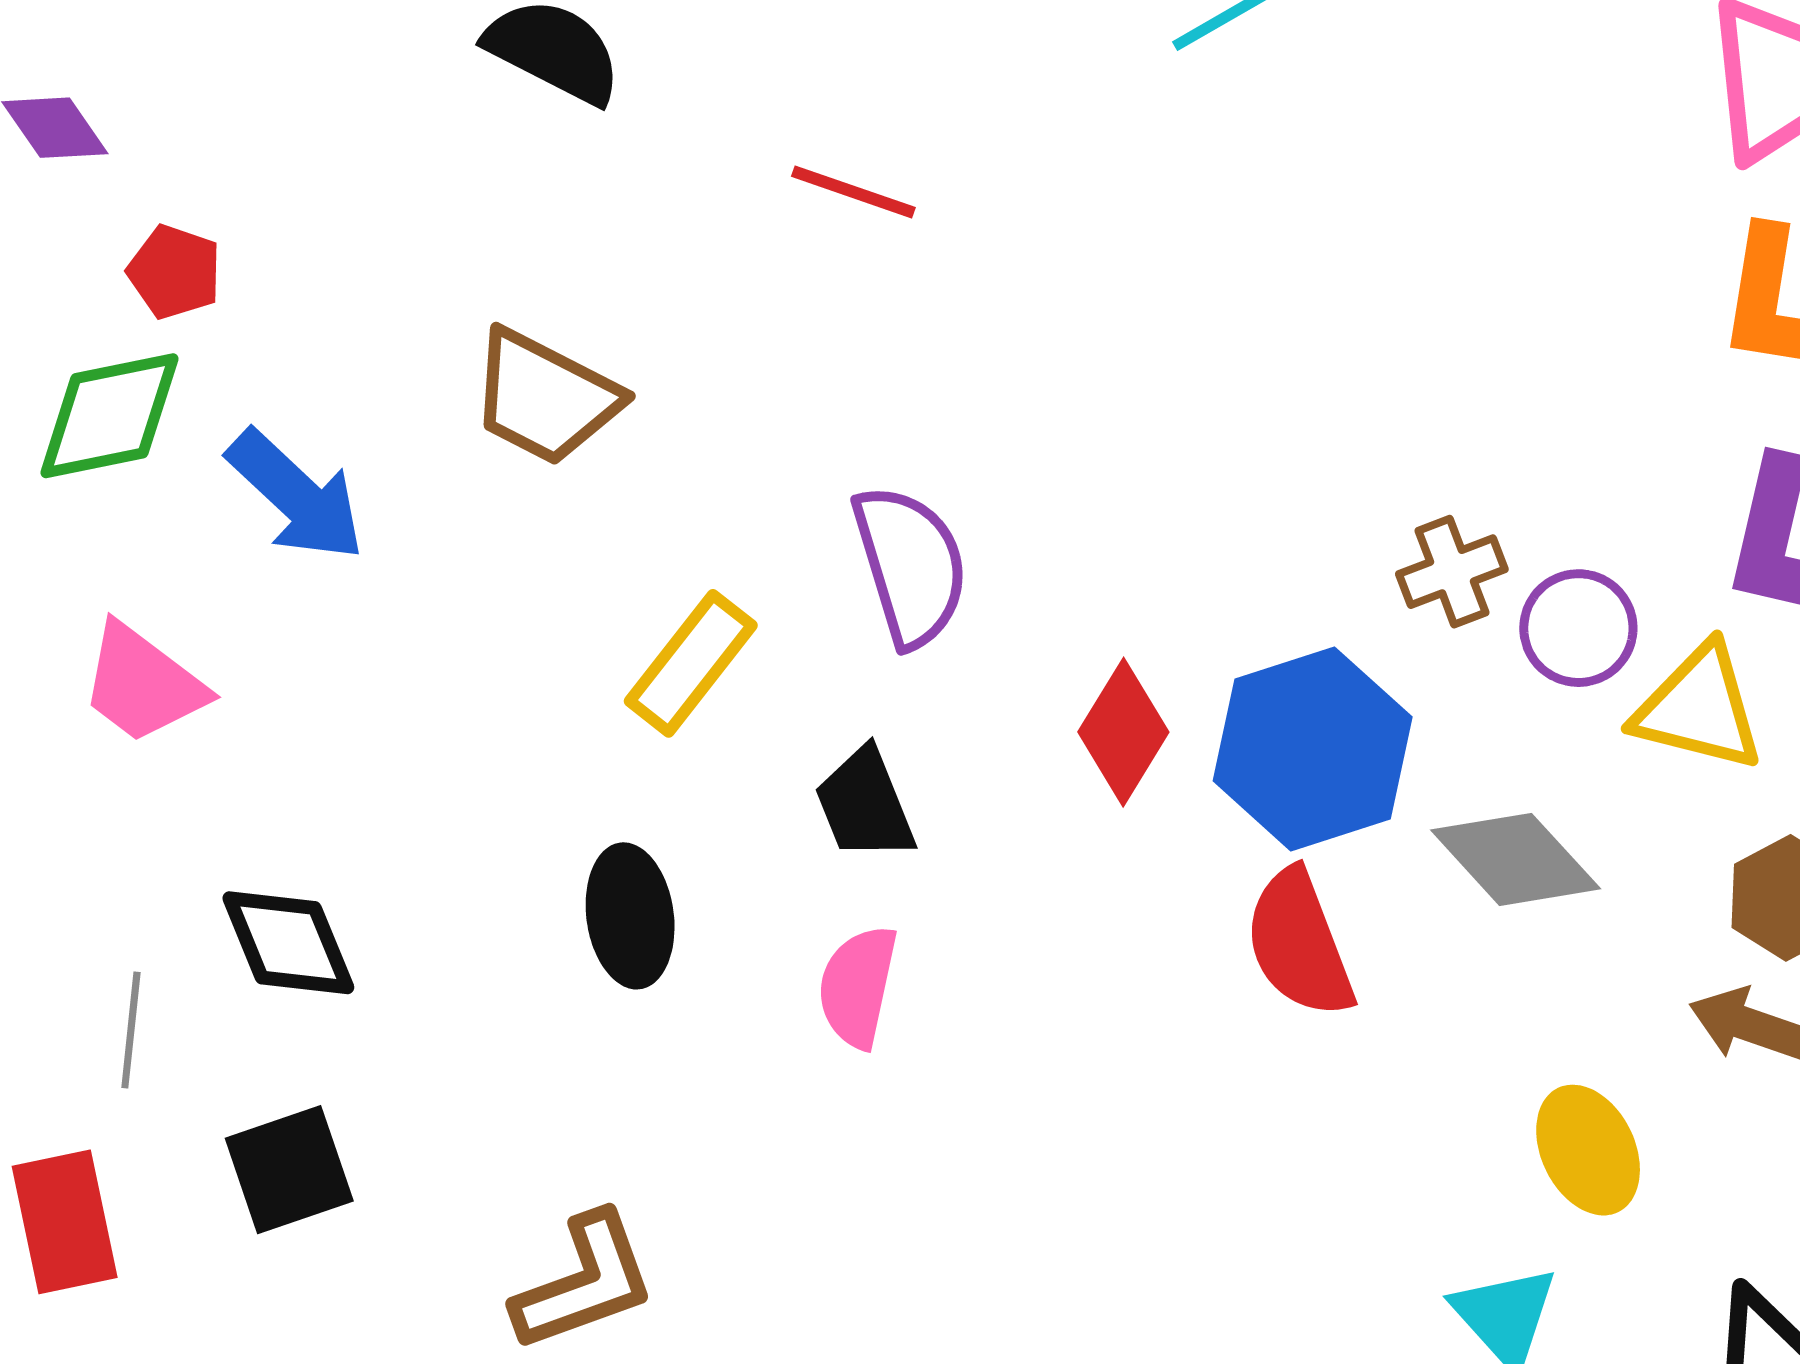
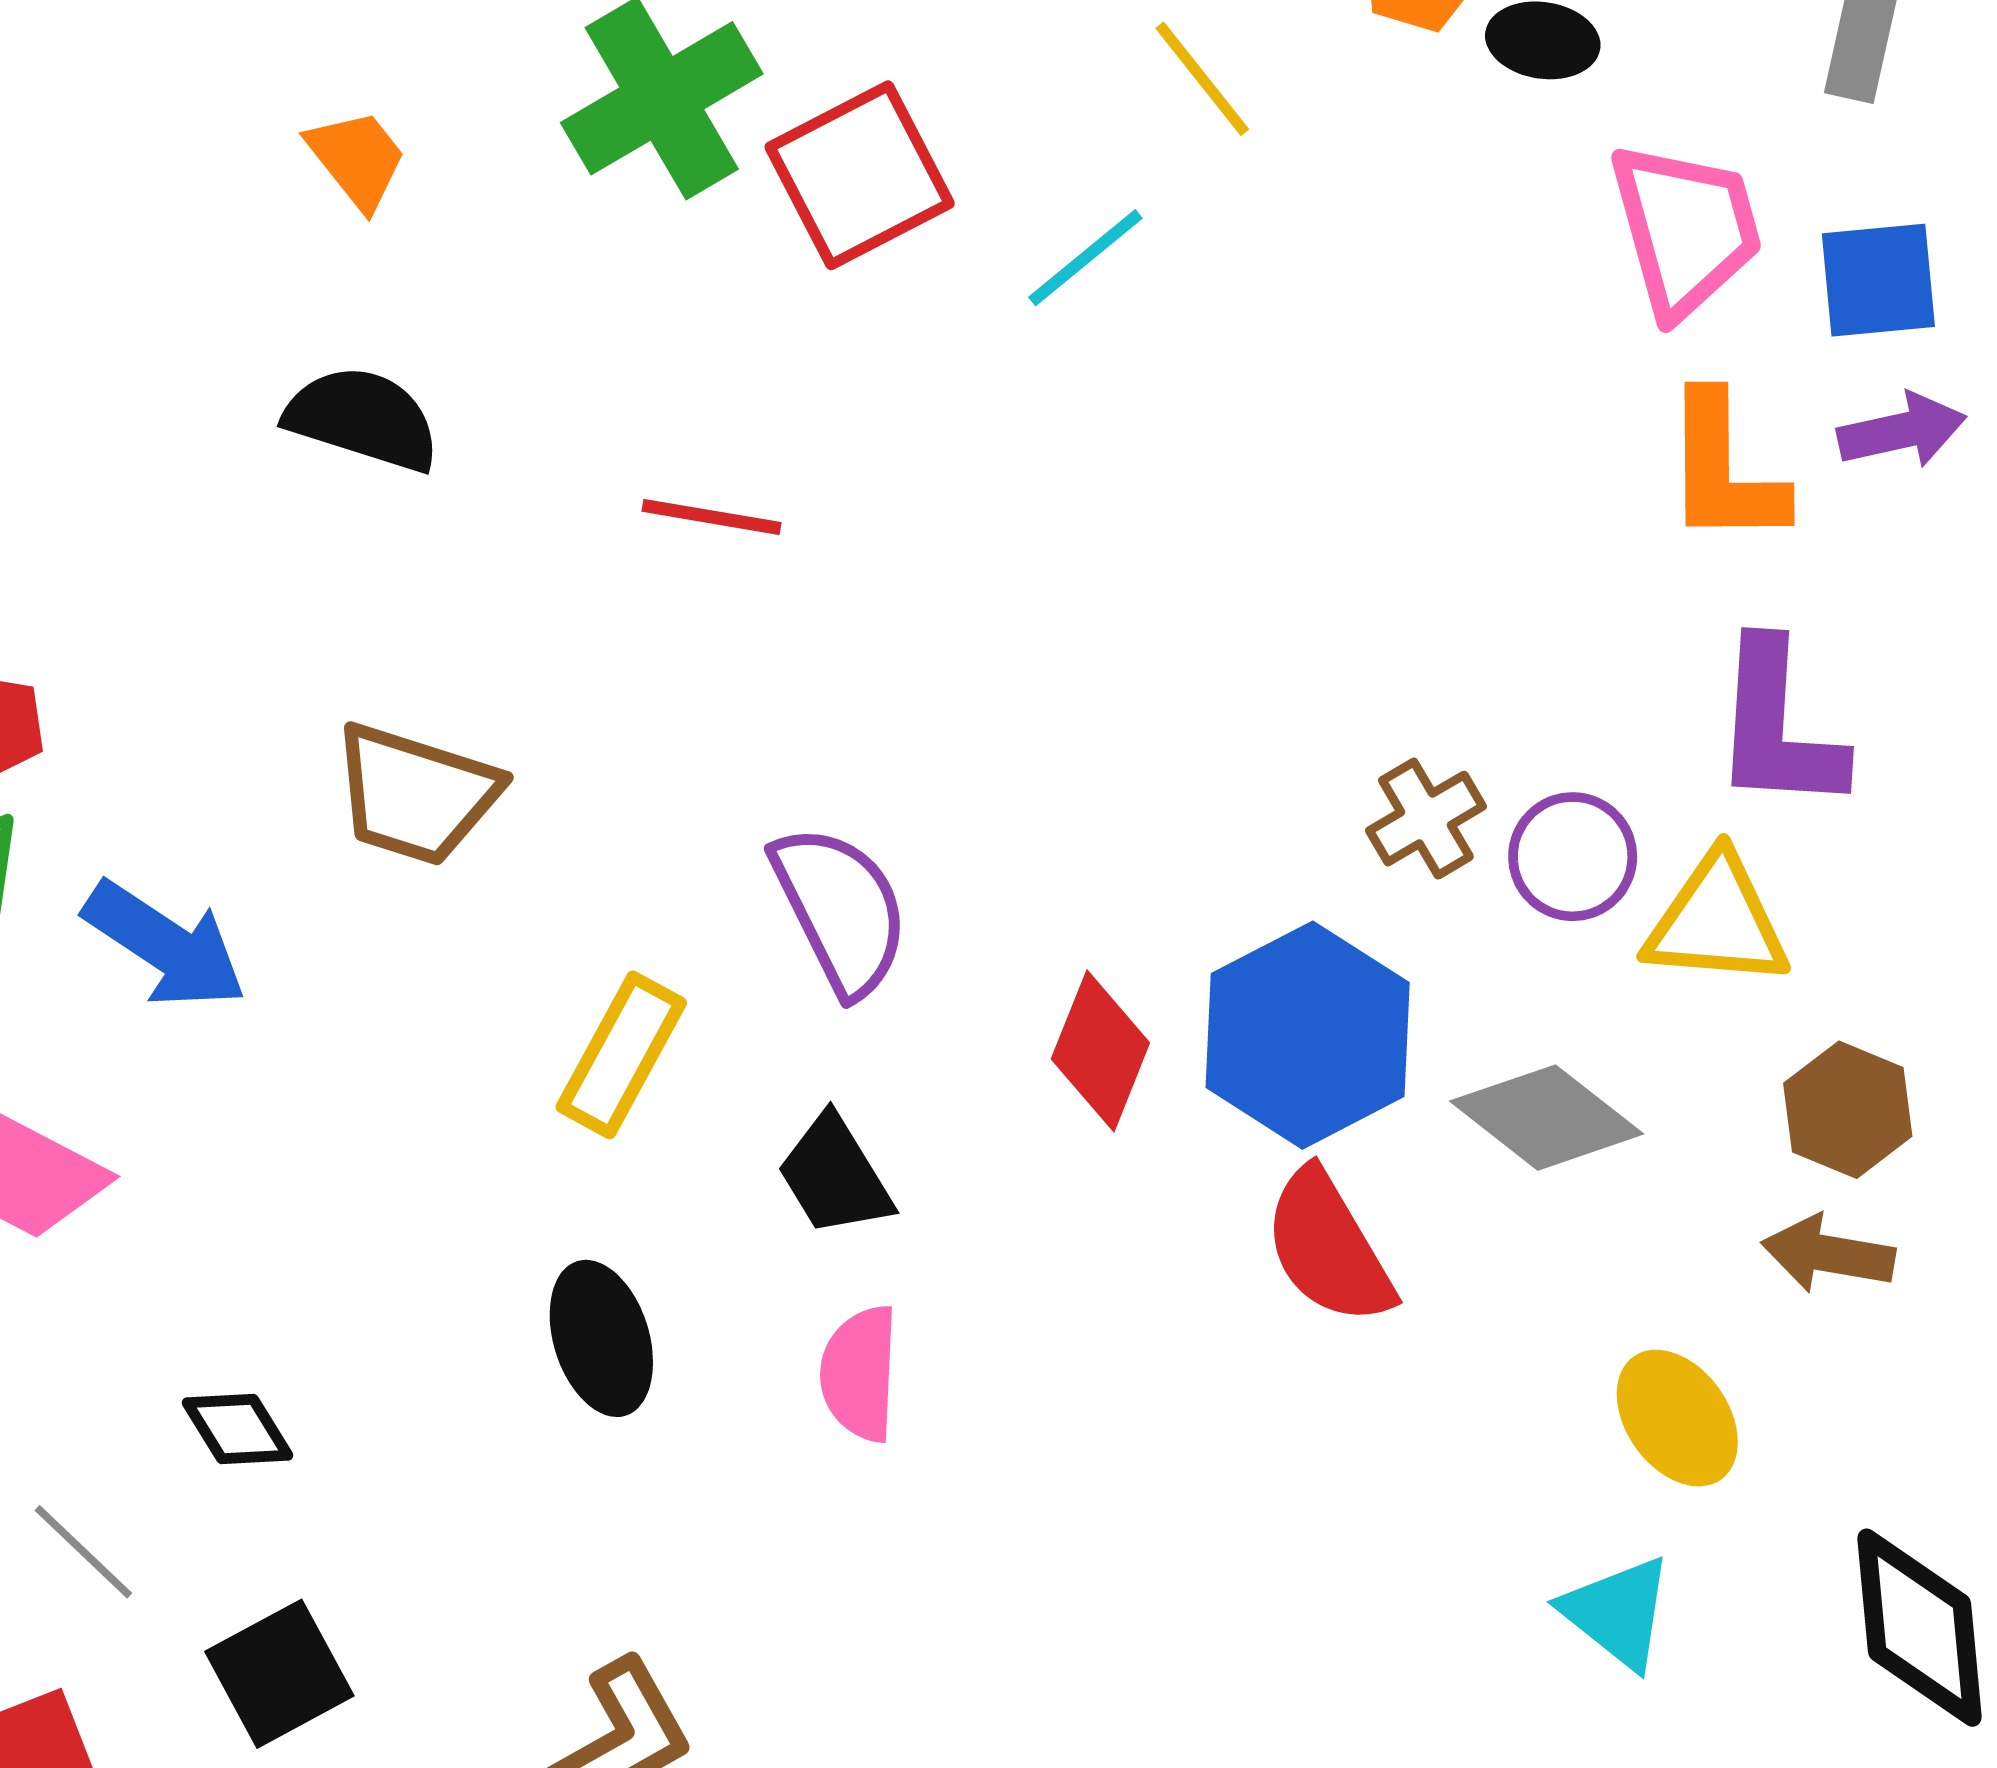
black diamond: (288, 943) -> (237, 1429), size x0.7
gray line: (131, 1030) -> (83, 1552), turned -43

